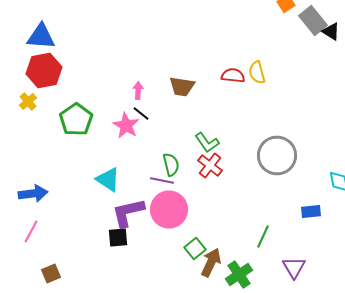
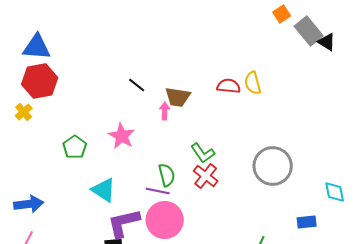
pink arrow: (138, 90) -> (165, 111), moved
black line: (141, 114) -> (137, 85), moved
green pentagon: (76, 120) -> (75, 147), moved, size x0.7

